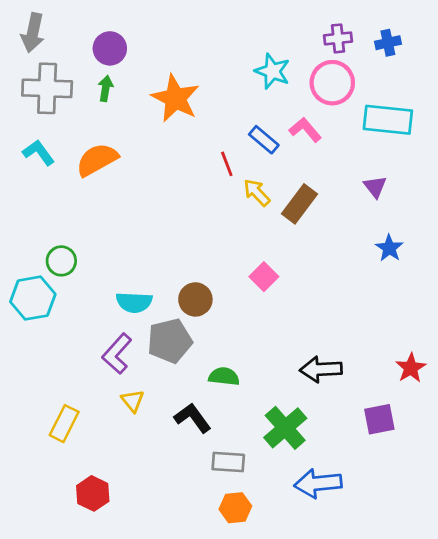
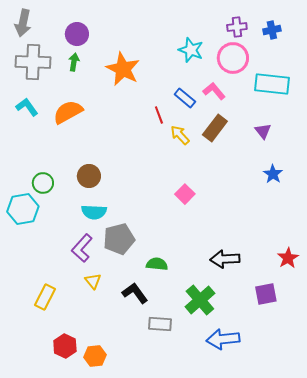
brown rectangle: (300, 204) -> (215, 128), moved
brown circle: (195, 299) -> (89, 176), moved
orange hexagon: (235, 508) -> (95, 356), moved

